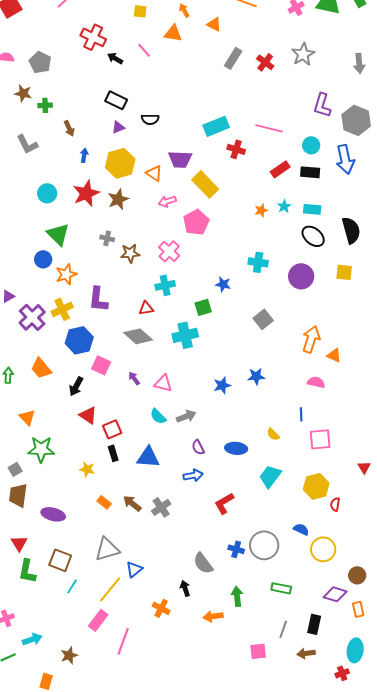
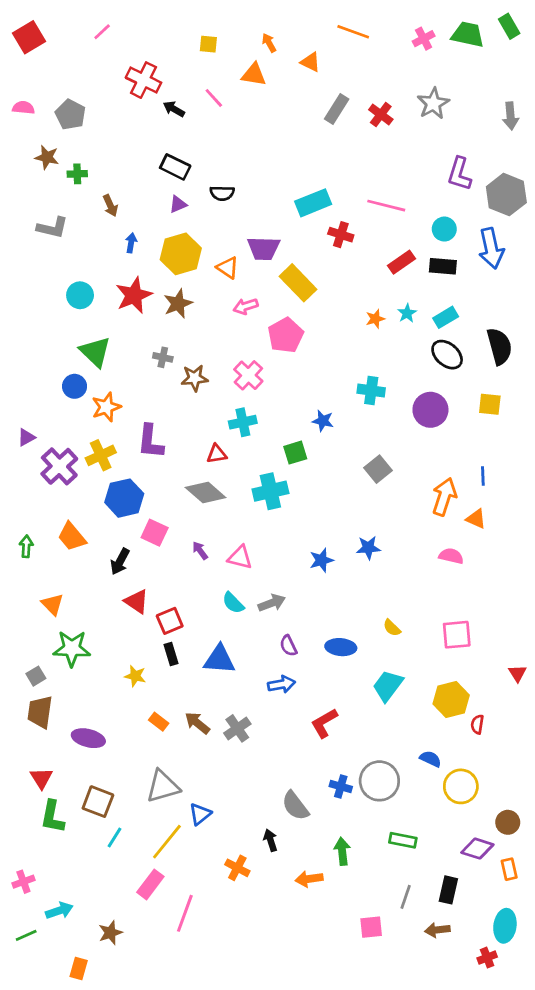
gray L-shape: (27, 144) -> (52, 228), turned -50
cyan rectangle: (312, 209) -> (446, 317), turned -36
blue line: (301, 414) -> (483, 476), moved

